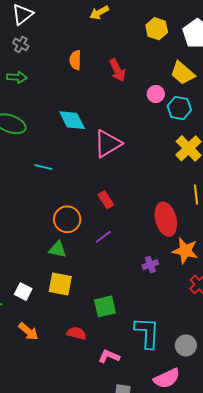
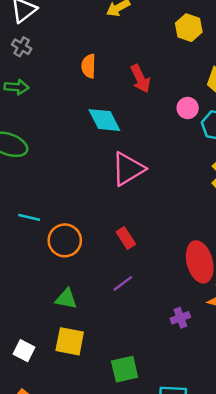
cyan diamond: (72, 120) -> (104, 120), moved
cyan line: (43, 167) -> (29, 217), moved
orange circle: (67, 219) -> (65, 240), moved

